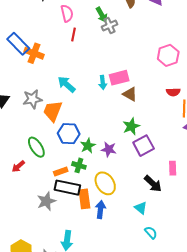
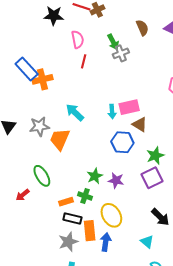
orange cross: (34, 53) -> (42, 79), turned -36
green star: (131, 126) -> (155, 156), moved
blue hexagon: (69, 134) -> (122, 142), moved
black rectangle: (67, 188) -> (72, 218), size x0.7
gray star: (46, 201) -> (68, 242), moved

